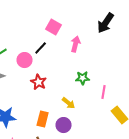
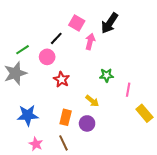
black arrow: (106, 23) -> (110, 23), moved
pink arrow: (76, 44) -> (90, 42), moved
black line: (41, 48) -> (56, 38), moved

